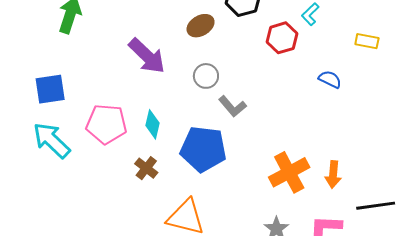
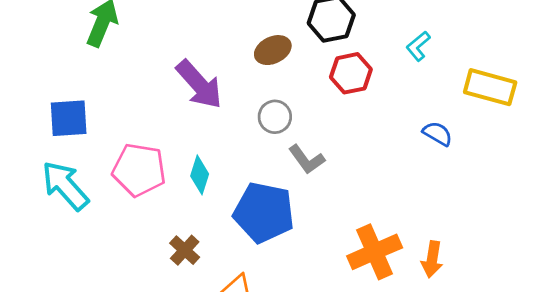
red hexagon: (282, 38) -> (351, 73), moved
yellow rectangle: (367, 41) -> (490, 87), size x1.6
brown cross: (146, 168) -> (185, 250), moved

